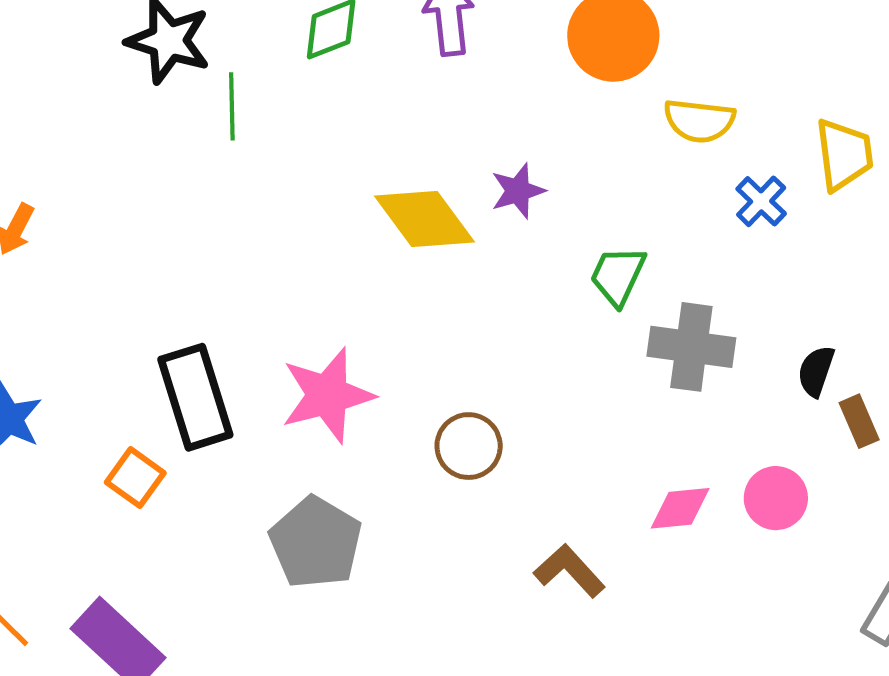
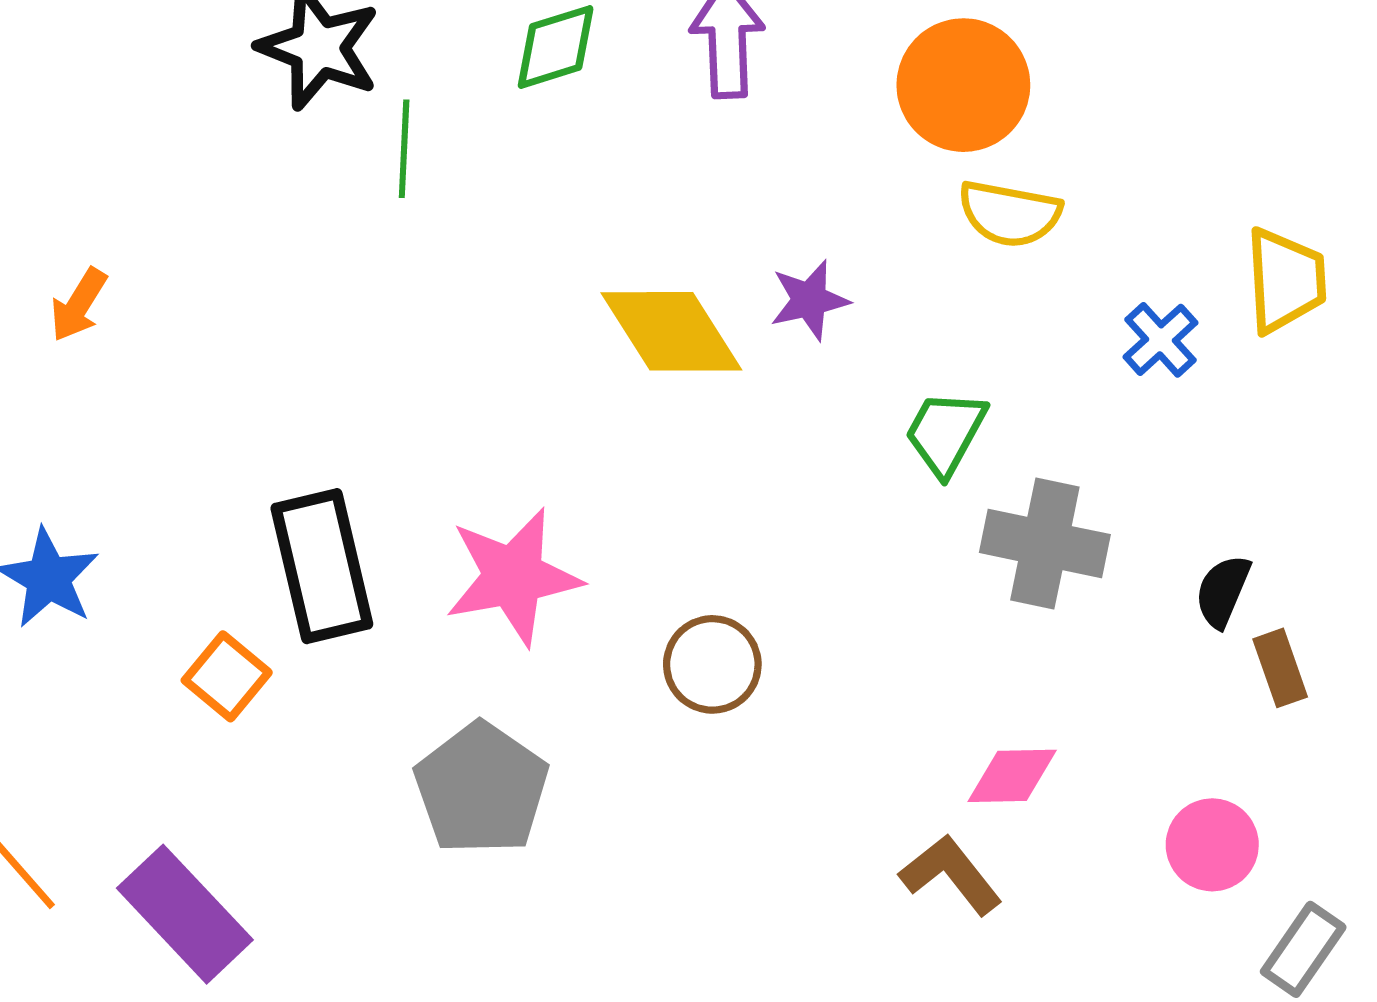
yellow semicircle: (699, 121) -> (1010, 214), moved
pink circle: (776, 498) -> (1212, 845), moved
brown L-shape: (569, 571) -> (951, 875), moved

